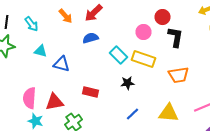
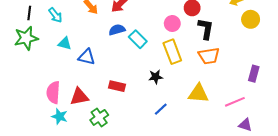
cyan rectangle: (118, 55) -> (138, 39), moved
yellow rectangle: (144, 59) -> (172, 52), turned 50
orange trapezoid: (178, 75) -> (209, 56), moved
yellow triangle: (168, 113) -> (198, 93), moved

